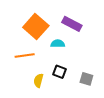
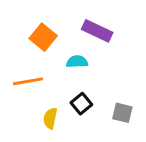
orange square: (36, 27) -> (43, 37), size x0.7
black square: (60, 72) -> (81, 104), turned 32

